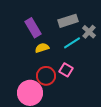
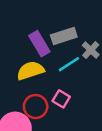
purple rectangle: (33, 28) -> (39, 44), moved
yellow semicircle: (42, 48) -> (30, 71), size x1.5

